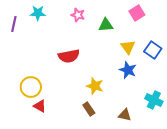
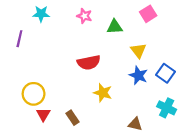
purple line: (14, 24) -> (19, 39), moved
blue square: (153, 50) -> (165, 73), moved
red semicircle: (69, 56) -> (89, 62), moved
red triangle: (40, 106) -> (43, 114), turned 32
brown rectangle: (89, 109) -> (72, 118), moved

